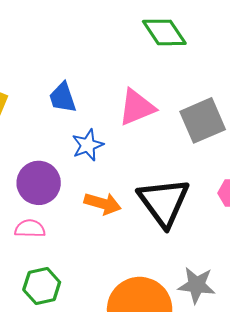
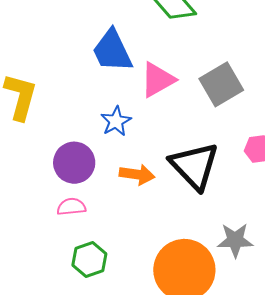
blue trapezoid: (63, 98) -> (112, 51), moved, size x1.5

